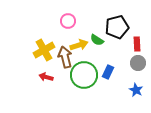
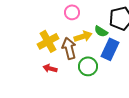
blue rectangle: (108, 72) -> (110, 49), moved, size x1.5
green circle: (84, 75) -> (88, 66), size x0.7

